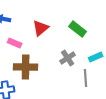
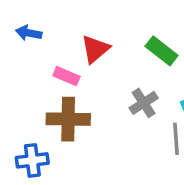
pink rectangle: (15, 43) -> (66, 76), moved

